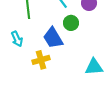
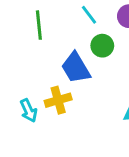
cyan arrow: (17, 39) -> (29, 111), moved

